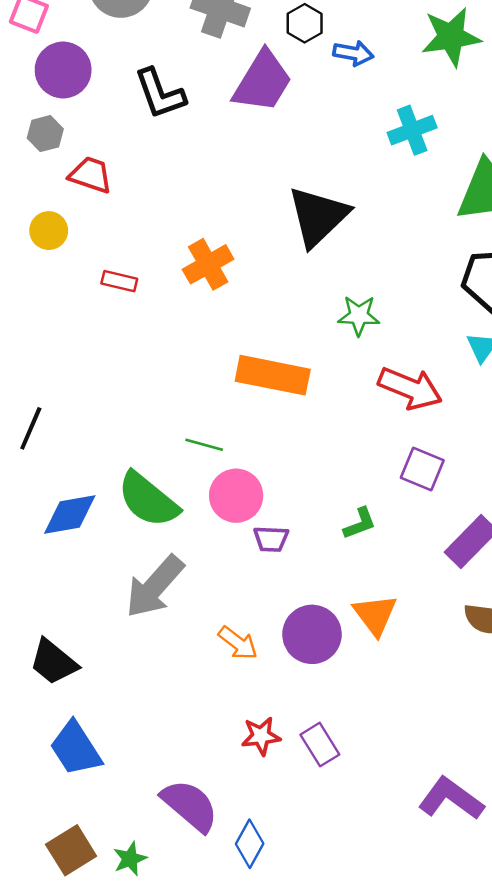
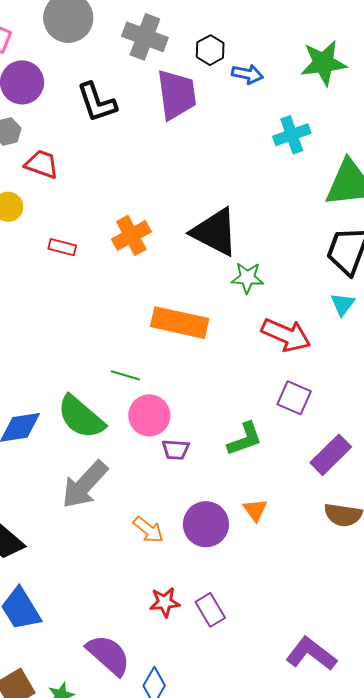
purple trapezoid: (263, 82) -> (177, 95), turned -40
black triangle: (318, 216) -> (215, 232), moved, turned -50
green L-shape: (360, 523) -> (245, 439), size x1.4
orange triangle: (375, 615) -> (255, 510), size x0.7

